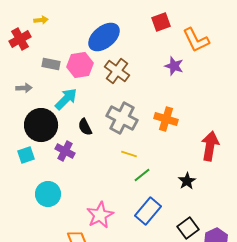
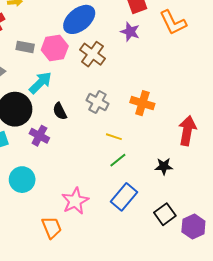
purple star: (174, 66) -> (130, 32), moved
gray cross: (122, 118) -> (98, 102), size x0.7
yellow line: (129, 154) -> (114, 137), moved
black star: (187, 181) -> (164, 166), turned 30

